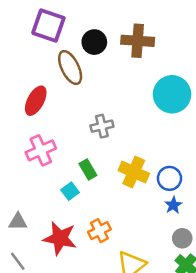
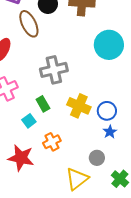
gray cross: (102, 126) -> (54, 70), size x1.5
orange cross: (99, 231) -> (52, 142), moved
gray circle: (182, 238) -> (97, 158), moved

